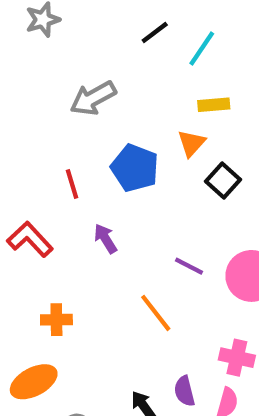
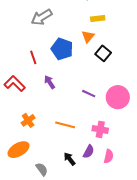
orange line: (156, 313) -> (65, 125), moved, turned -36
orange cross: (56, 320) -> (28, 120), turned -32
pink cross: (237, 358) -> (100, 129), moved
purple semicircle: (184, 391) -> (89, 152), turned -136

